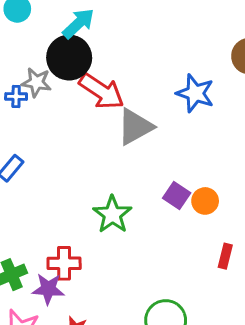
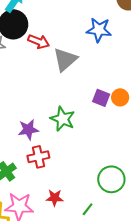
red arrow: (101, 91) -> (39, 42), size x0.7
purple star: (48, 289) -> (28, 130), moved

